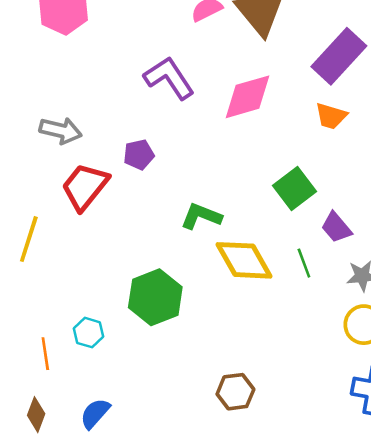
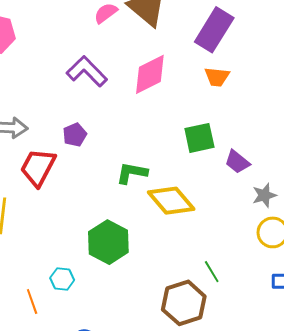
green square: (295, 188) -> (199, 138), turned 36
green line: (304, 263) -> (212, 272), moved
brown hexagon: (235, 392) -> (184, 303), size x1.5

